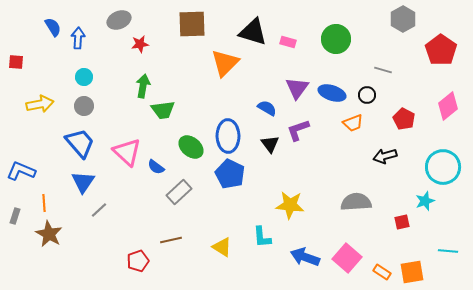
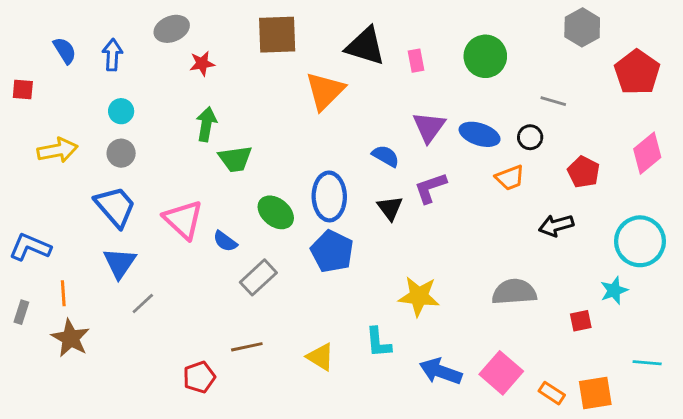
blue semicircle: (53, 27) -> (65, 51), moved
pink rectangle: (288, 42) -> (416, 61), turned 63

